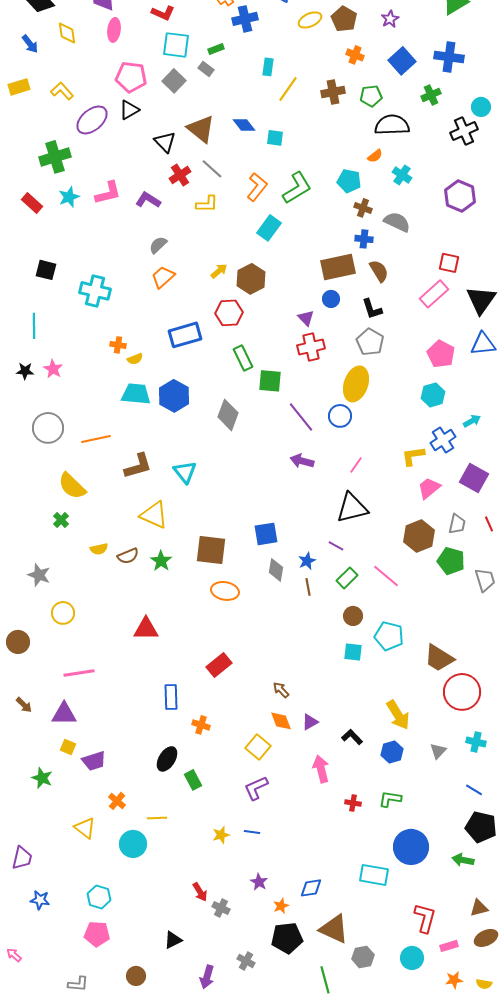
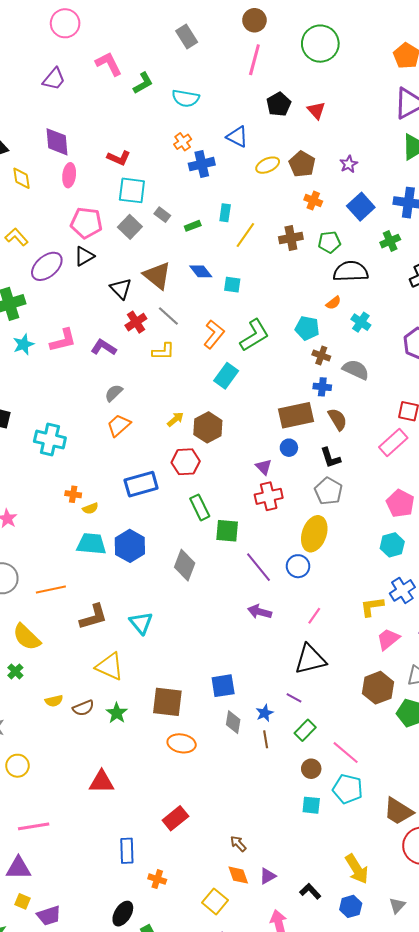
green rectangle: (216, 49) -> (193, 226), moved
pink line: (386, 576) -> (346, 753), moved

